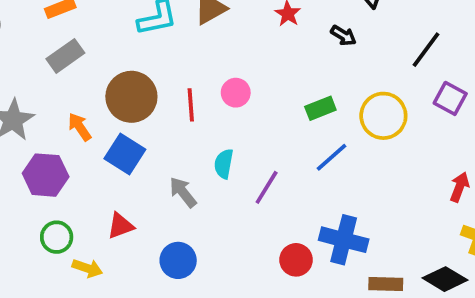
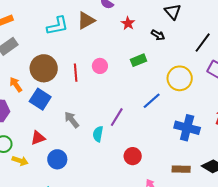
green rectangle: (320, 108) -> (139, 60), moved
cyan semicircle: (224, 164) -> (98, 134), moved
blue cross: (344, 240) -> (187, 128), moved
blue circle: (178, 260) -> (57, 159), moved

